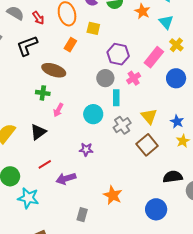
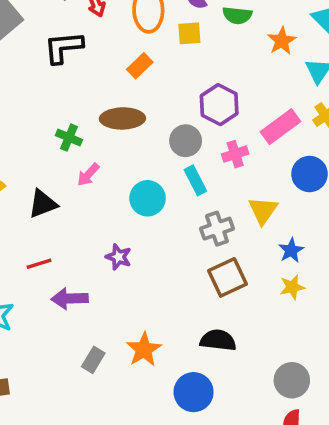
yellow square: (93, 28) -> (189, 33), moved, turned -32
brown ellipse: (54, 70) -> (122, 118), moved, turned -35
cyan rectangle: (116, 98) -> (195, 180), turned -42
yellow triangle: (149, 116) -> (263, 210), moved
gray cross: (122, 125) -> (217, 229), moved
black semicircle: (173, 177) -> (218, 340), moved
blue circle: (156, 209) -> (194, 392), moved
gray rectangle: (82, 215) -> (93, 360), moved

